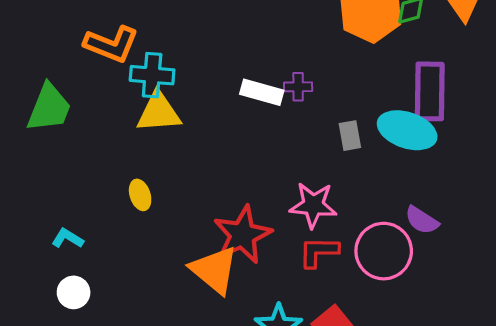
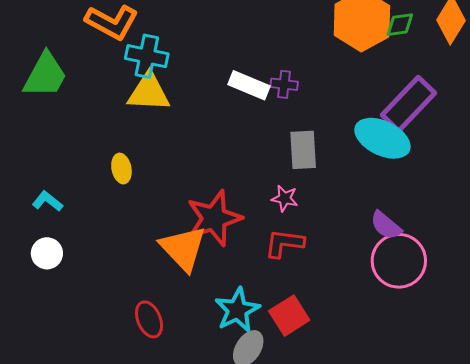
purple rectangle: (430, 91) -> (409, 104), turned 36
gray rectangle: (350, 136) -> (303, 150), moved, size x1.4
pink star: (313, 205) -> (285, 198), size x0.6
pink circle: (384, 251) -> (399, 261), moved

